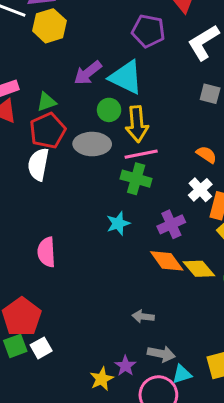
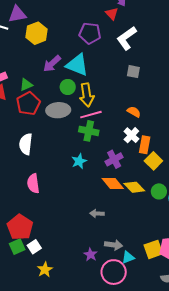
yellow hexagon: (49, 26) -> (36, 33), moved
white semicircle: (38, 164) -> (26, 144), moved
gray arrow: (143, 317) -> (97, 214), moved
yellow star: (102, 379) -> (45, 270), moved

